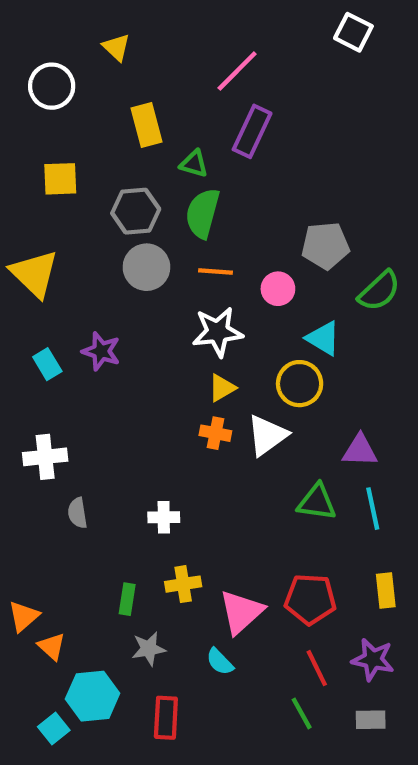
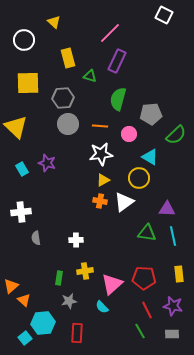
yellow square: (60, 179) -> (28, 83), size x1.4
green semicircle: (203, 213) -> (118, 99), moved

